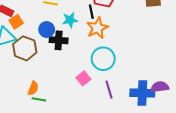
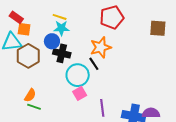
black line: (91, 12) -> (94, 64), moved, turned -32
cyan star: (70, 20) -> (61, 28), moved
orange square: (16, 22) -> (24, 29), turned 32
cyan circle: (103, 59) -> (78, 75), moved

